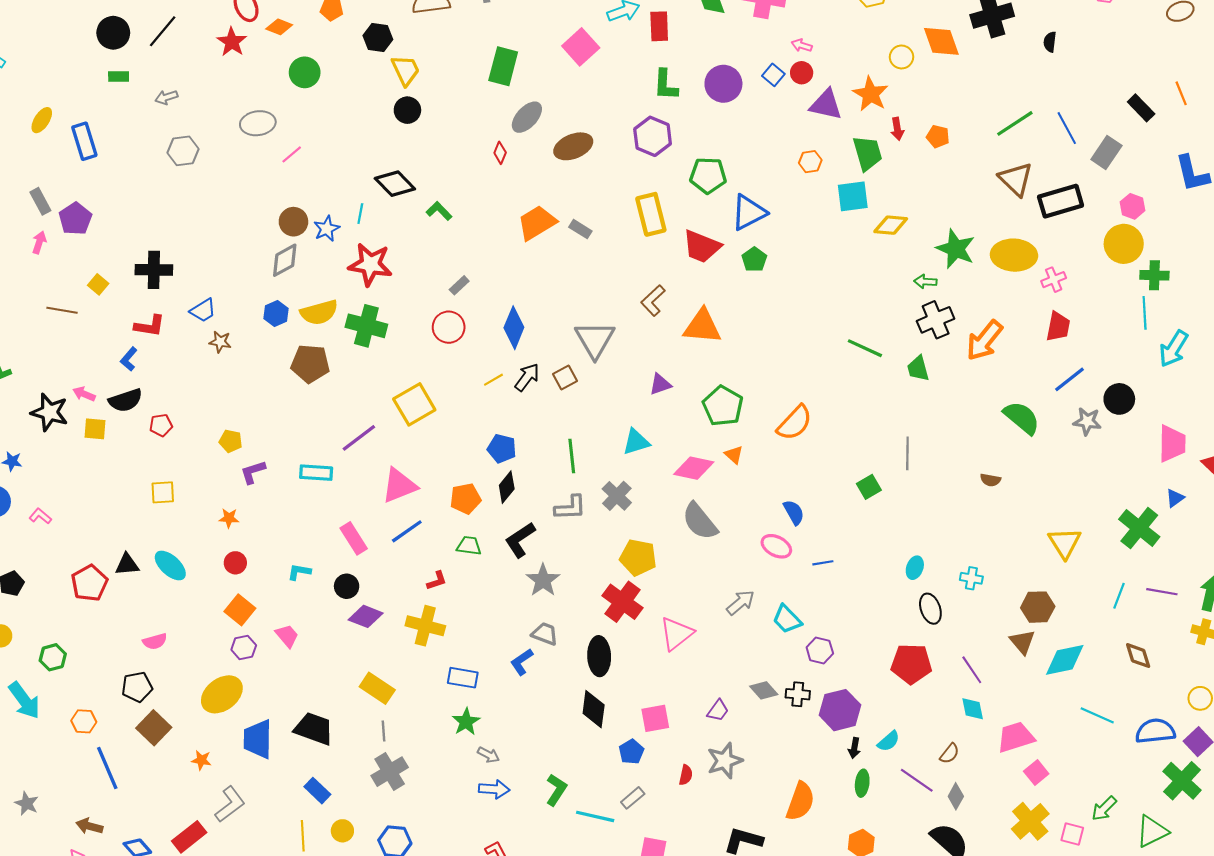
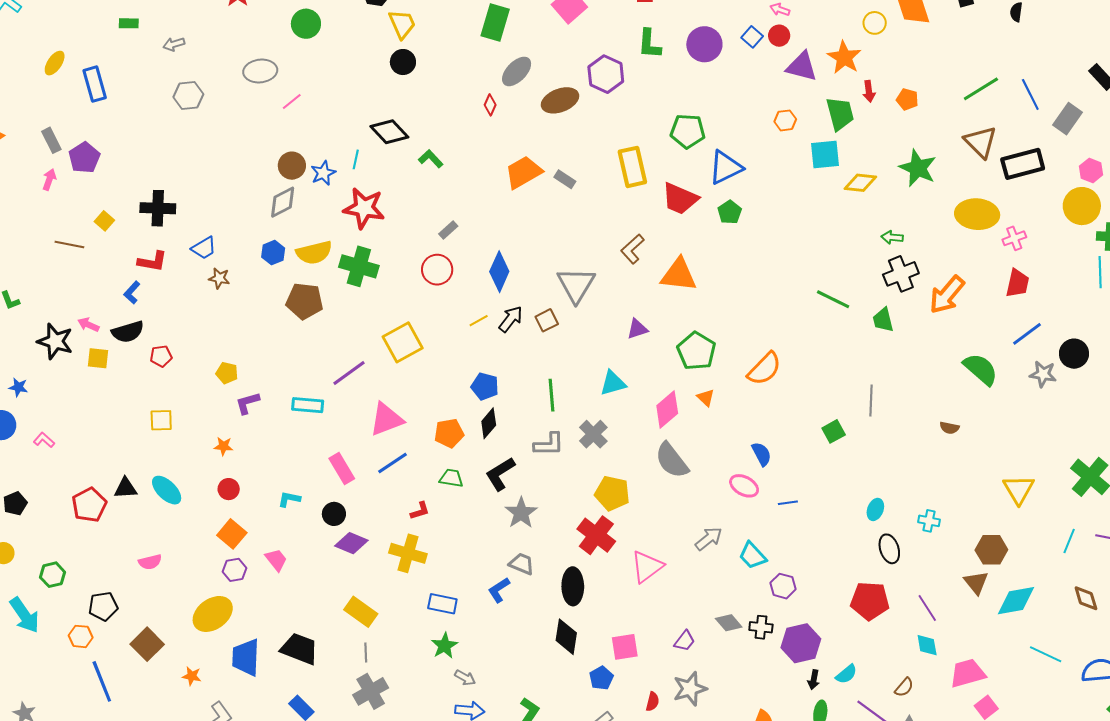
purple hexagon: (653, 136) -> (606, 74), moved
green star: (956, 249) -> (918, 168), moved
pink diamond: (694, 468) -> (667, 410), turned -54
black pentagon: (137, 687) -> (103, 606), moved

